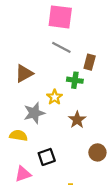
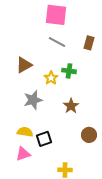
brown rectangle: (90, 62) -> (89, 43), moved
yellow star: (55, 97) -> (51, 78), moved
yellow semicircle: (18, 136) -> (25, 132), moved

